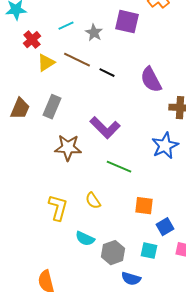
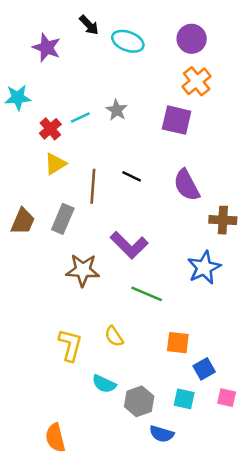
purple square: (127, 22) -> (177, 120), moved
gray star: (94, 33) -> (117, 110), moved
red cross: (32, 40) -> (50, 129), moved
brown line: (77, 60) -> (93, 186), moved, turned 68

